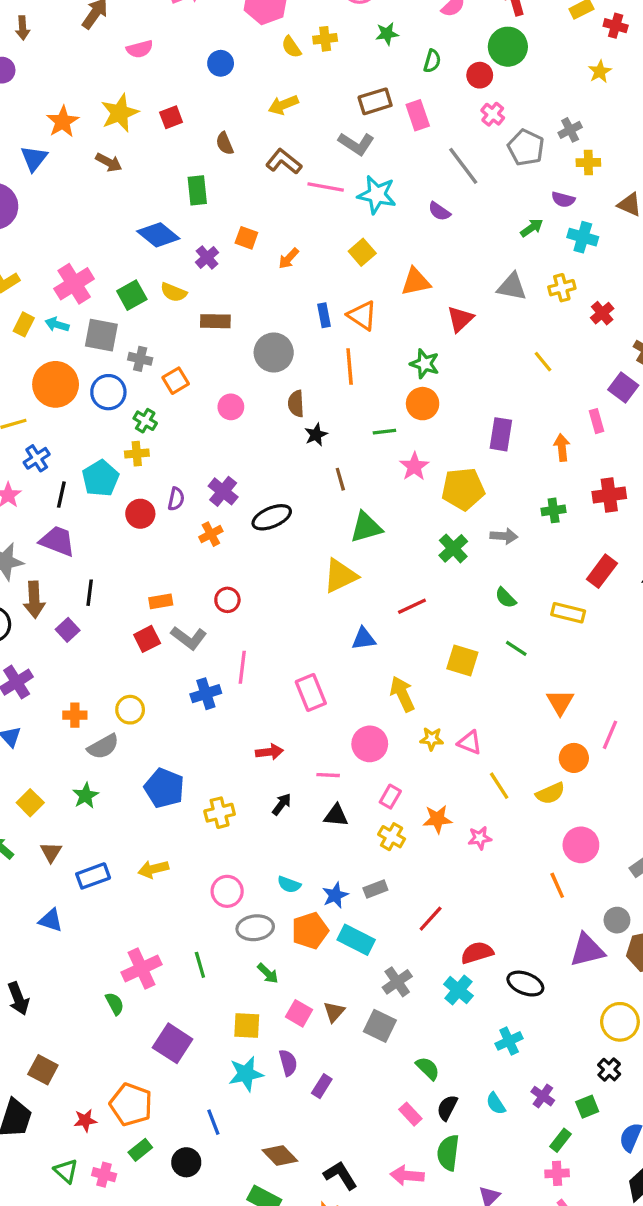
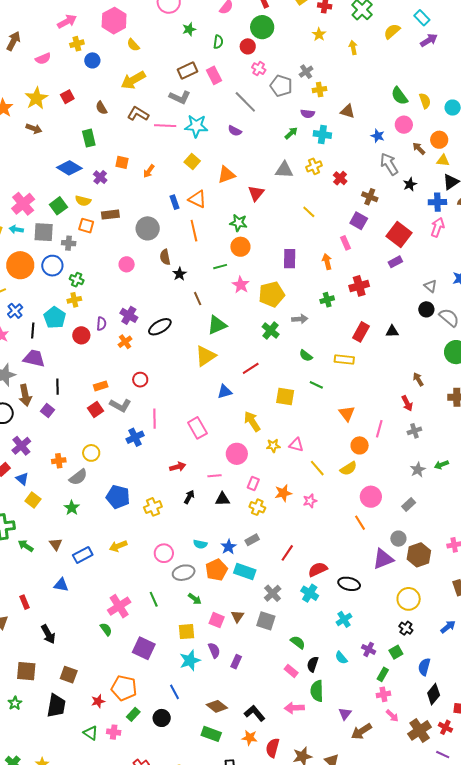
yellow cross: (325, 39) -> (77, 44), moved
yellow arrow: (283, 105) -> (133, 80), size x1.4
orange square: (176, 381) -> (86, 226), moved, turned -35
yellow square: (30, 803) -> (33, 500), moved

